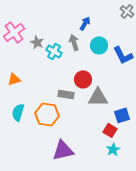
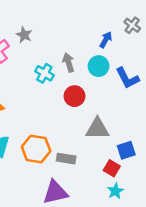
blue arrow: (85, 23) -> (106, 40), moved
gray star: (37, 42) -> (24, 35), moved
red circle: (83, 79) -> (75, 96), moved
gray rectangle: (66, 94) -> (66, 159), moved

